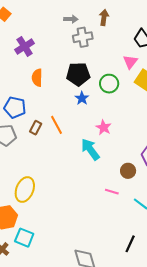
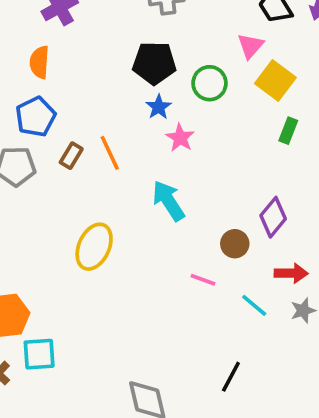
orange semicircle: (37, 78) -> (39, 62), moved
blue pentagon: (15, 107) -> (36, 117), turned 30
pink star: (104, 127) -> (180, 138), moved
yellow ellipse: (25, 190) -> (94, 247), moved
cyan square: (24, 238) -> (39, 354), turned -30

